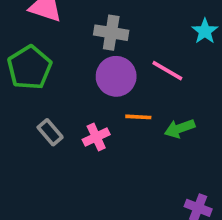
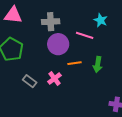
cyan star: (205, 31) -> (101, 20), moved
green arrow: (180, 128) -> (98, 65), turned -49

